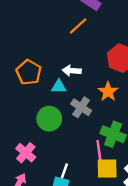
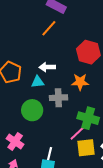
orange star: (108, 92) -> (80, 82), turned -30
gray cross: (81, 107) -> (58, 98), turned -30
pink line: (99, 150) -> (78, 133), turned 60

